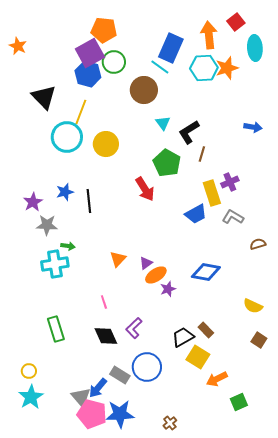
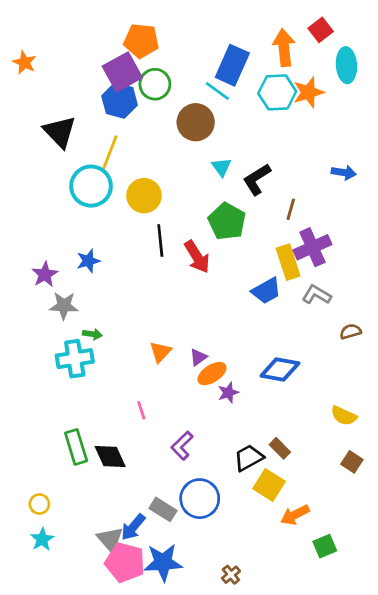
brown line: (202, 154) -> (291, 209), moved
purple cross: (230, 182) -> (312, 247), size x1.5
black line: (89, 201) -> (160, 240), moved
black diamond: (106, 336) -> (110, 456), moved
cyan star: (31, 397) -> (42, 539), size x0.7

